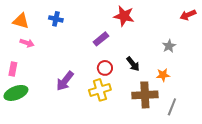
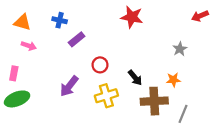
purple rectangle: (101, 39) -> (77, 39), moved
black arrow: (133, 64) -> (135, 78), moved
red circle: (105, 68) -> (100, 65), moved

